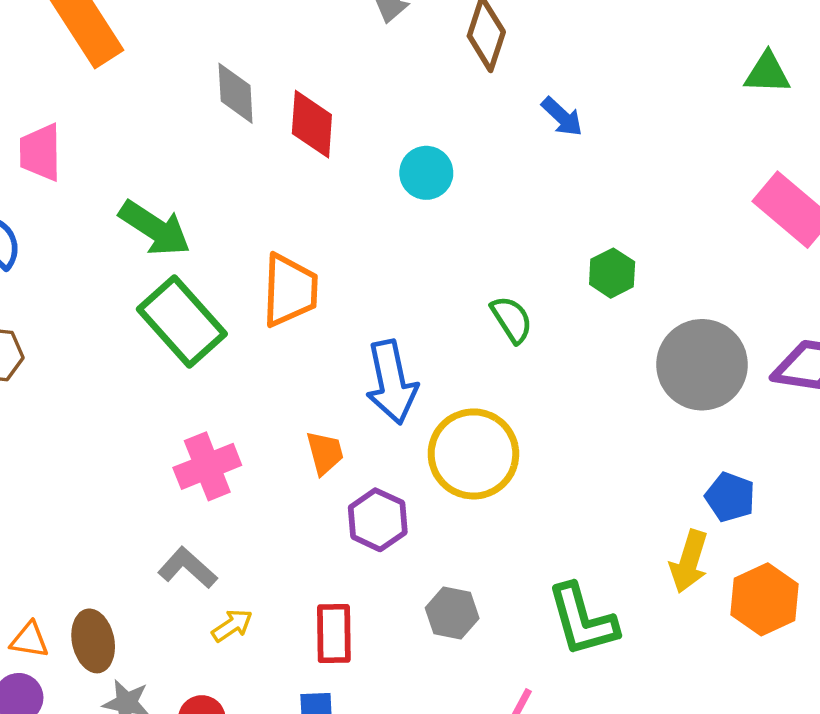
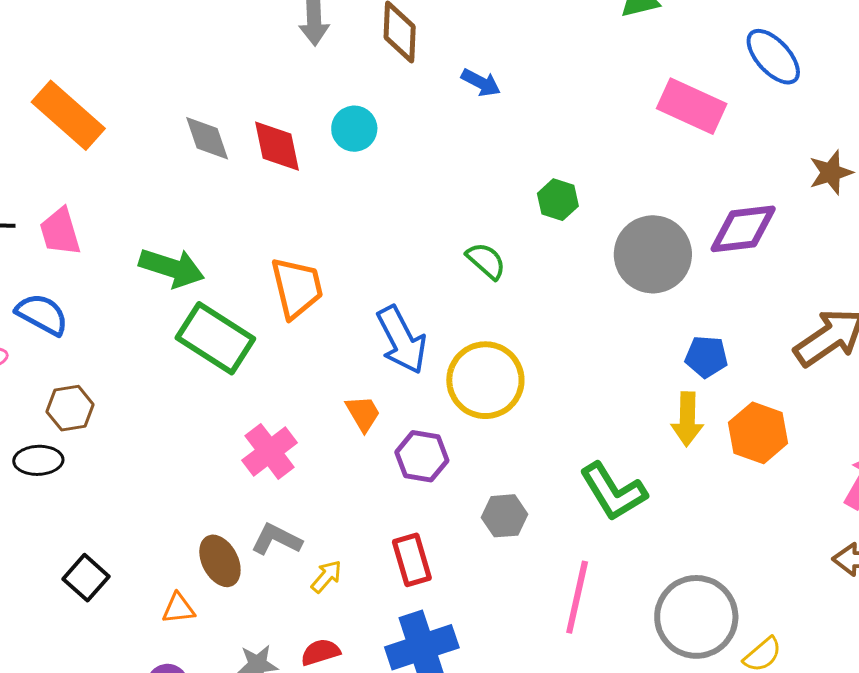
cyan circle: (426, 173) -> (354, 129), moved
orange triangle: (29, 640) -> (178, 608), moved
brown ellipse: (93, 641) -> (220, 561), moved

